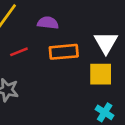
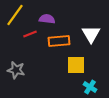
red line: (19, 52) -> (30, 34), moved
yellow square: (101, 74) -> (76, 65), moved

